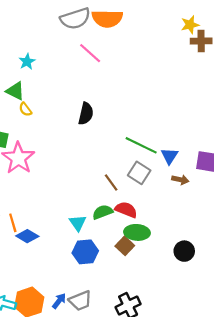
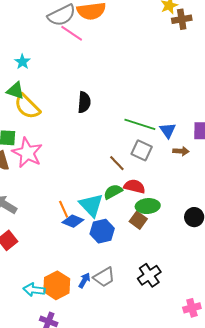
pink line: (90, 53) -> (72, 33), moved
yellow semicircle: (25, 109) -> (27, 106), size x2.0
orange line: (13, 223) -> (64, 209), moved
cyan triangle: (78, 223) -> (91, 205), size x1.5
blue diamond: (27, 236) -> (73, 221), moved

